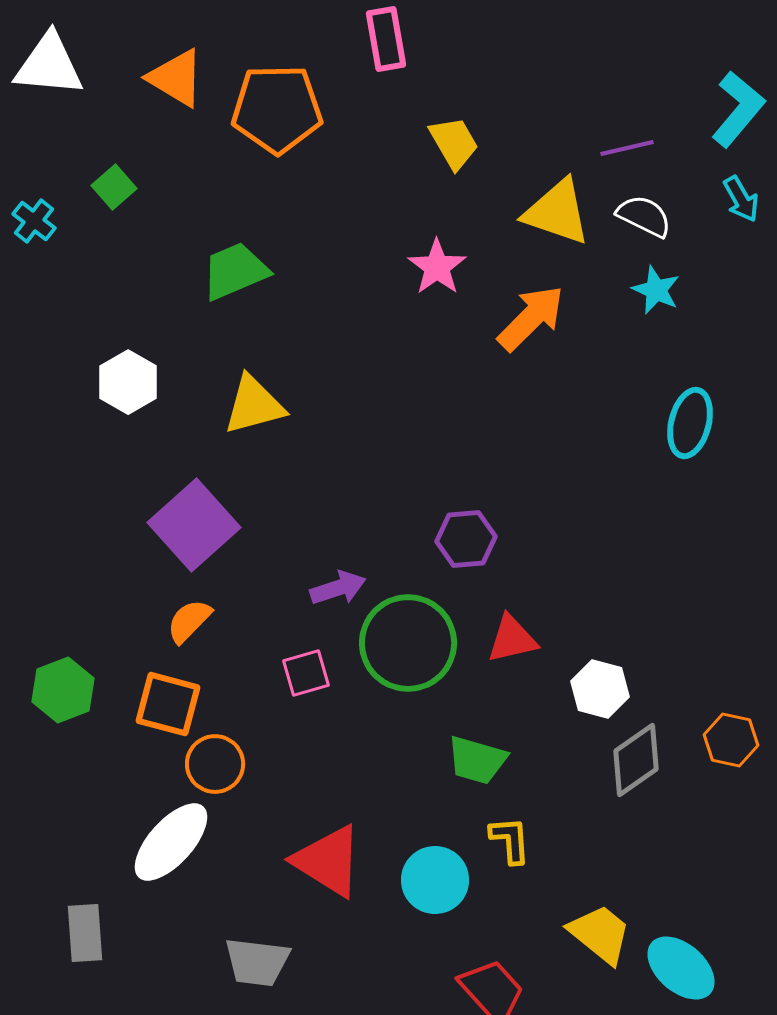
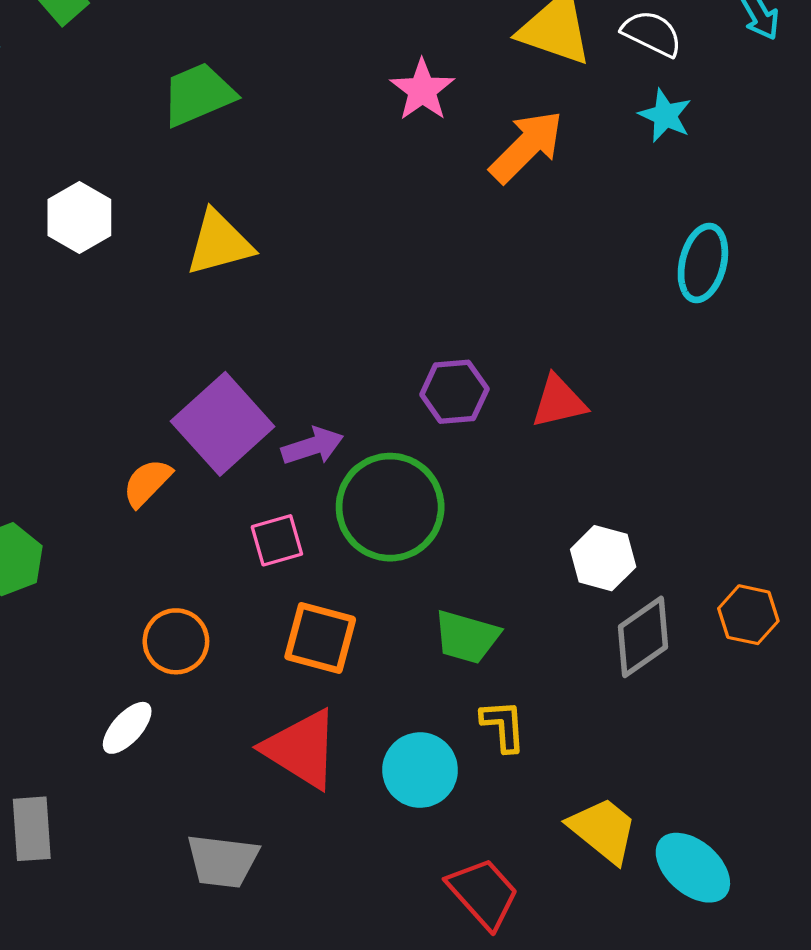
purple square: (194, 525) -> (223, 424), moved
red triangle: (512, 639) -> (559, 402), moved
orange square: (168, 704) -> (320, 638), moved
white ellipse: (171, 842) -> (127, 728), size x0.6

